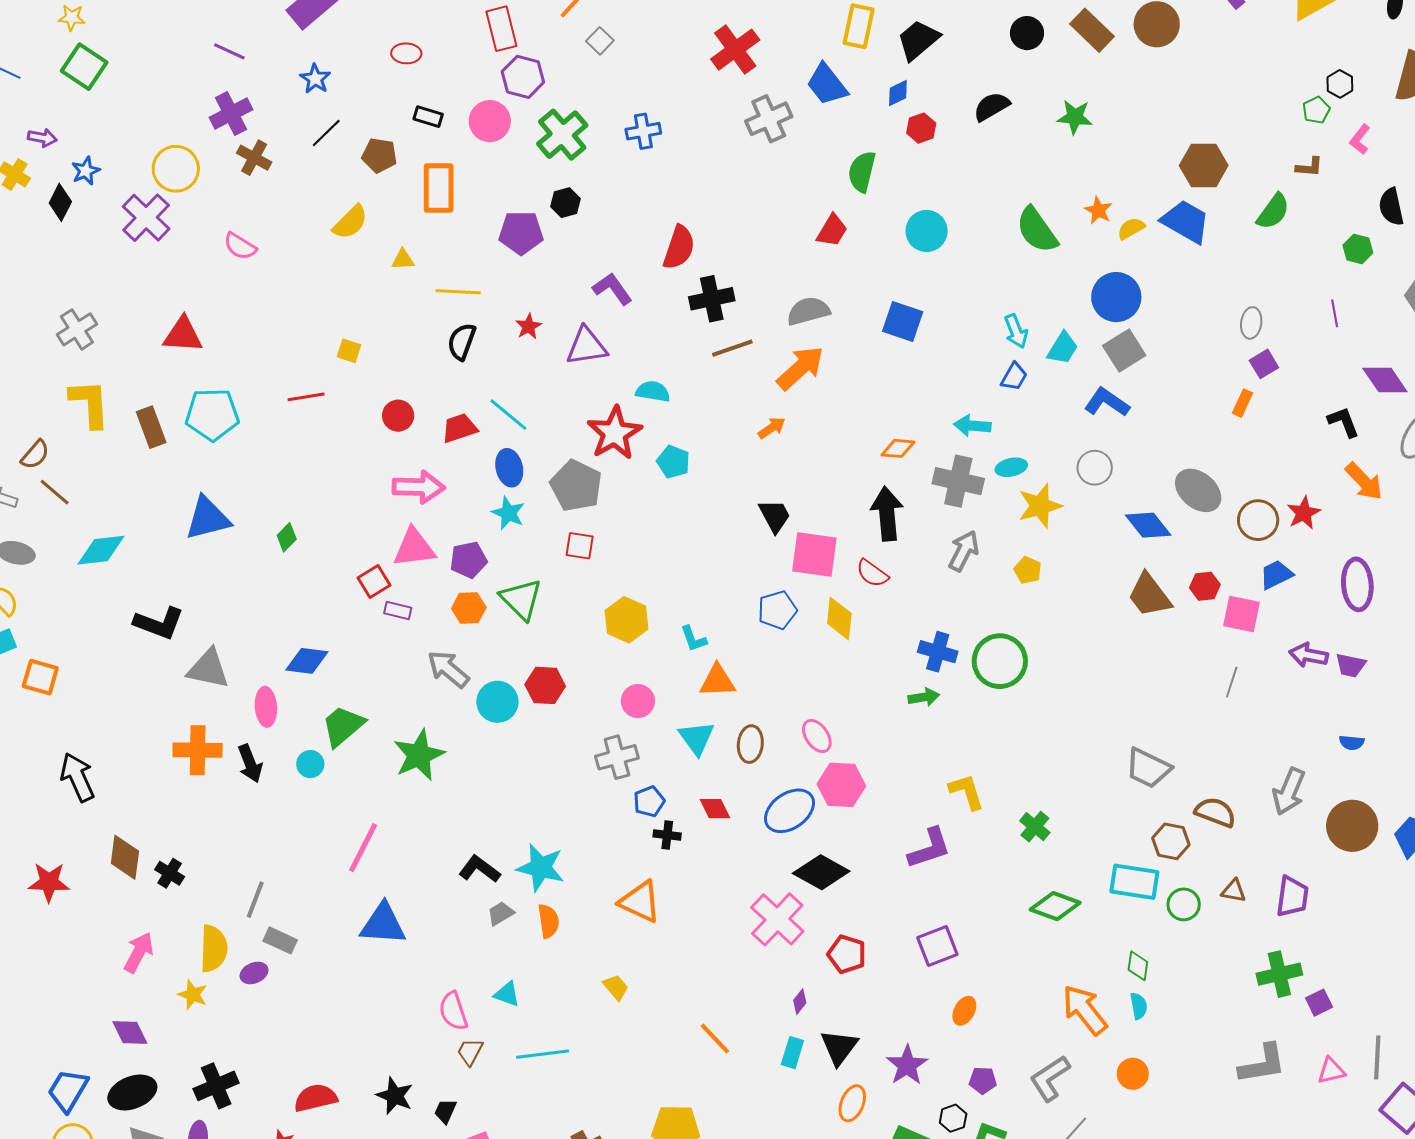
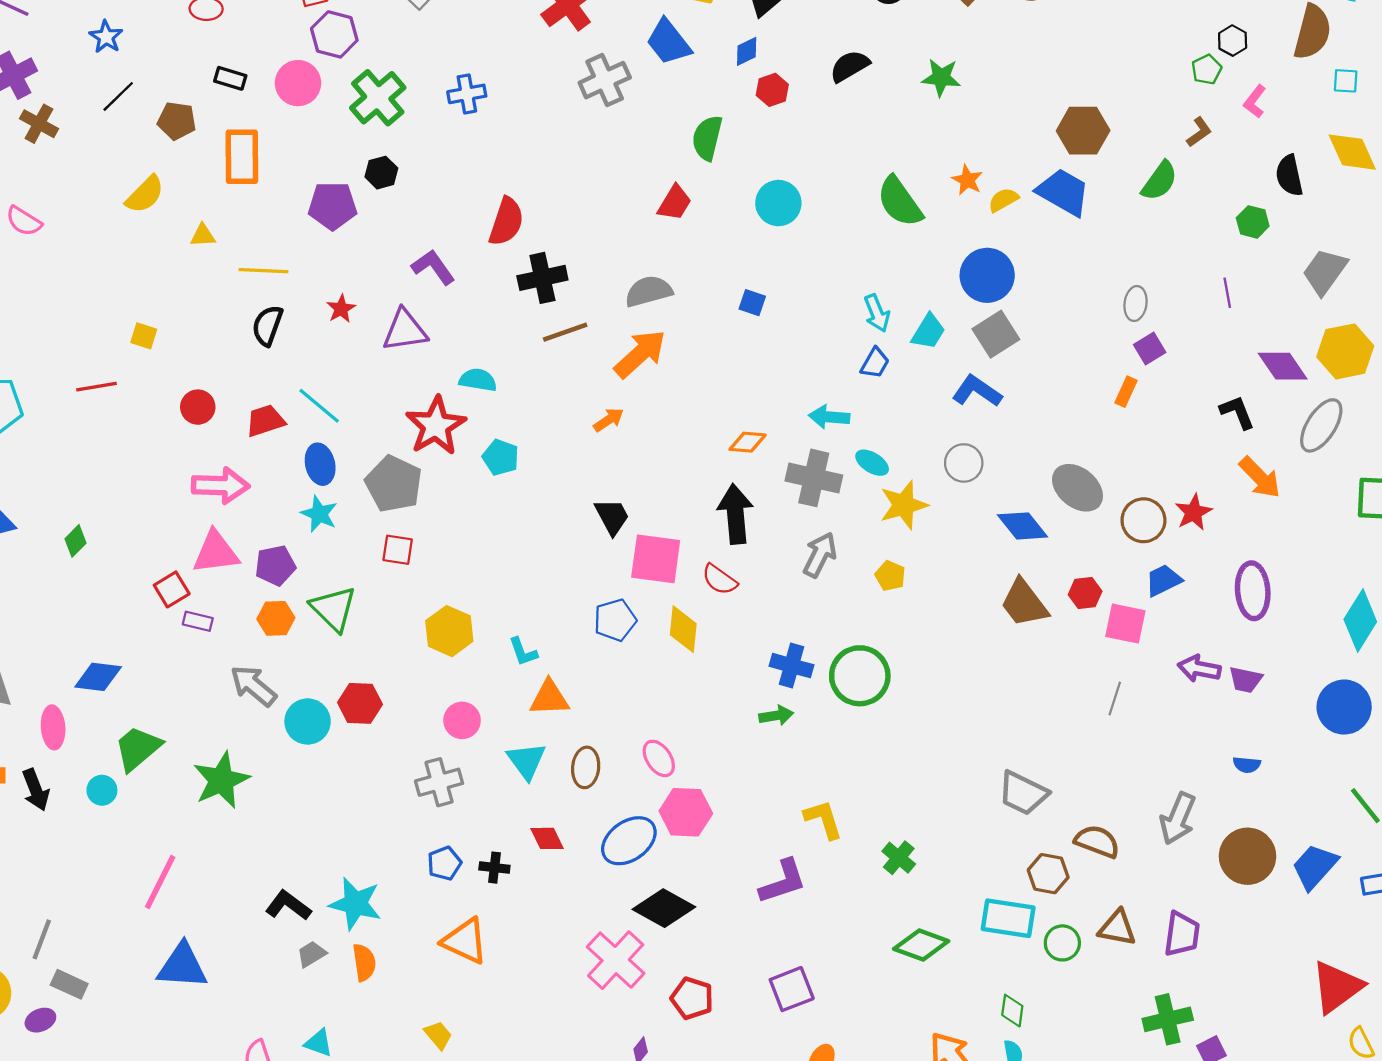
brown L-shape: (1309, 167) -> (1199, 132), turned -40
blue square: (903, 322) -> (752, 303), size x0.6
cyan ellipse: (1011, 467) -> (872, 463), turned 44
blue pentagon: (649, 801) -> (444, 863), moved
brown triangle: (1234, 891) -> (1117, 928), size x1.4

